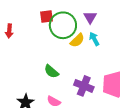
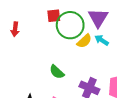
purple triangle: (90, 17) -> (98, 18), size x1.5
cyan arrow: (94, 39) -> (102, 40), turned -32

